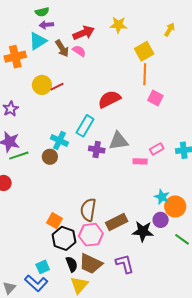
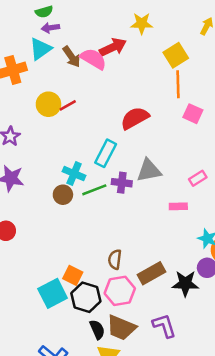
red arrow: (84, 33) -> (113, 47), moved
pink semicircle: (79, 51) -> (93, 59), size x1.5
green line: (19, 156) -> (94, 190), moved
pink rectangle: (140, 161) -> (178, 206), moved
brown semicircle: (88, 210) -> (115, 259), size x0.7
cyan square: (43, 267) -> (53, 293), moved, size x1.6

